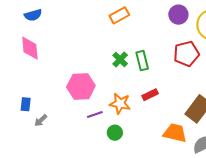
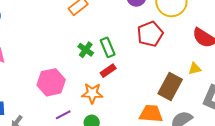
red rectangle: (150, 95) -> (108, 71), moved
purple line: (95, 115) -> (63, 115), moved

